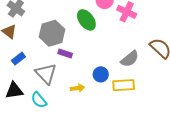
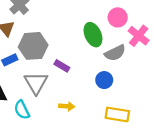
gray hexagon: (52, 33) -> (33, 46), moved
gray semicircle: (130, 59) -> (115, 53), moved
blue circle: (101, 74) -> (104, 80), moved

